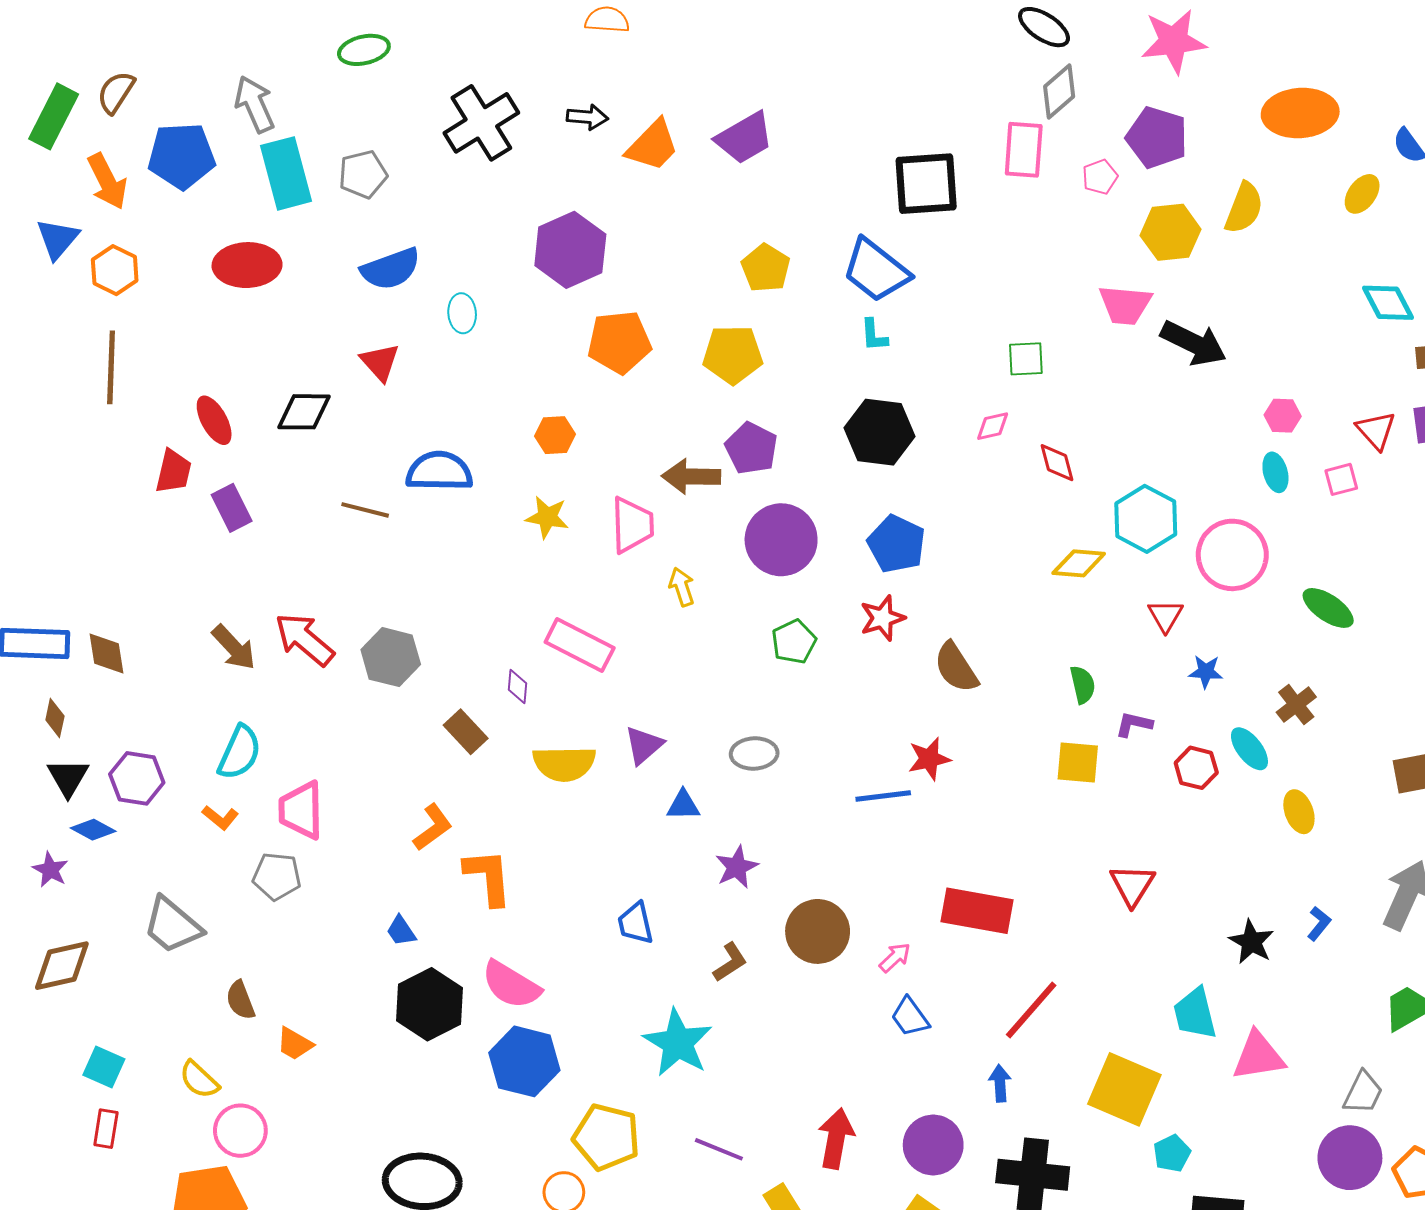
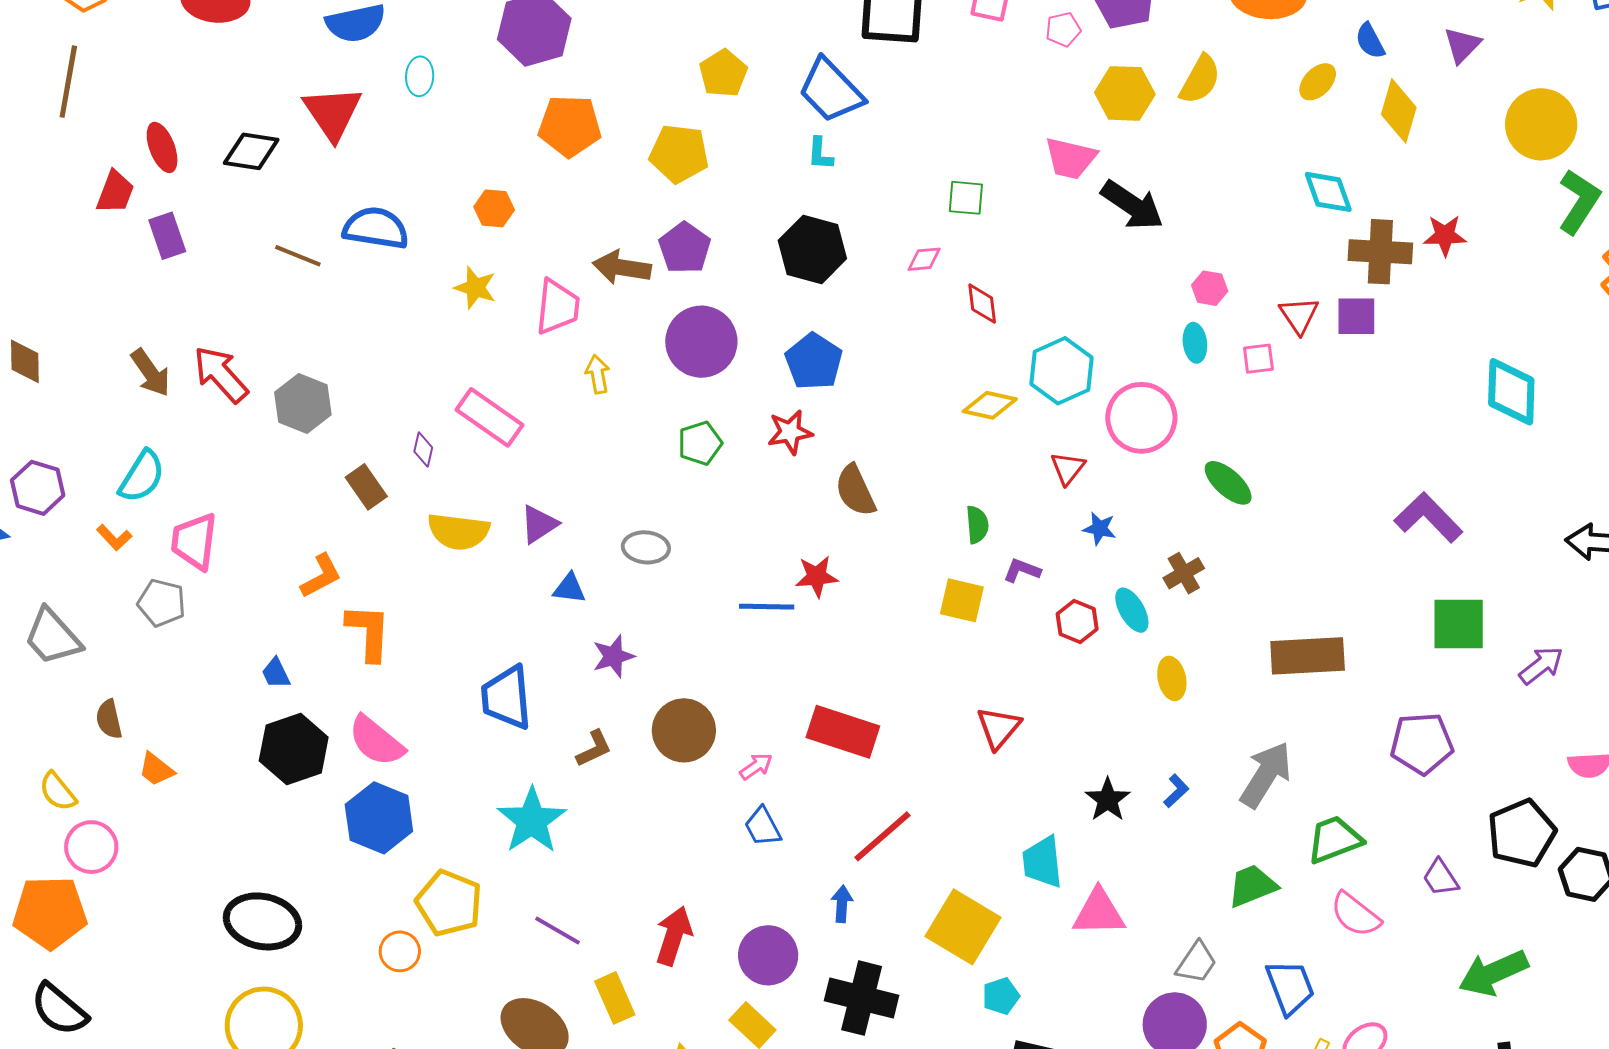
red triangle: (380, 362) -> (333, 113), size x1.5
blue trapezoid: (635, 923) -> (507, 698), size x1.5

